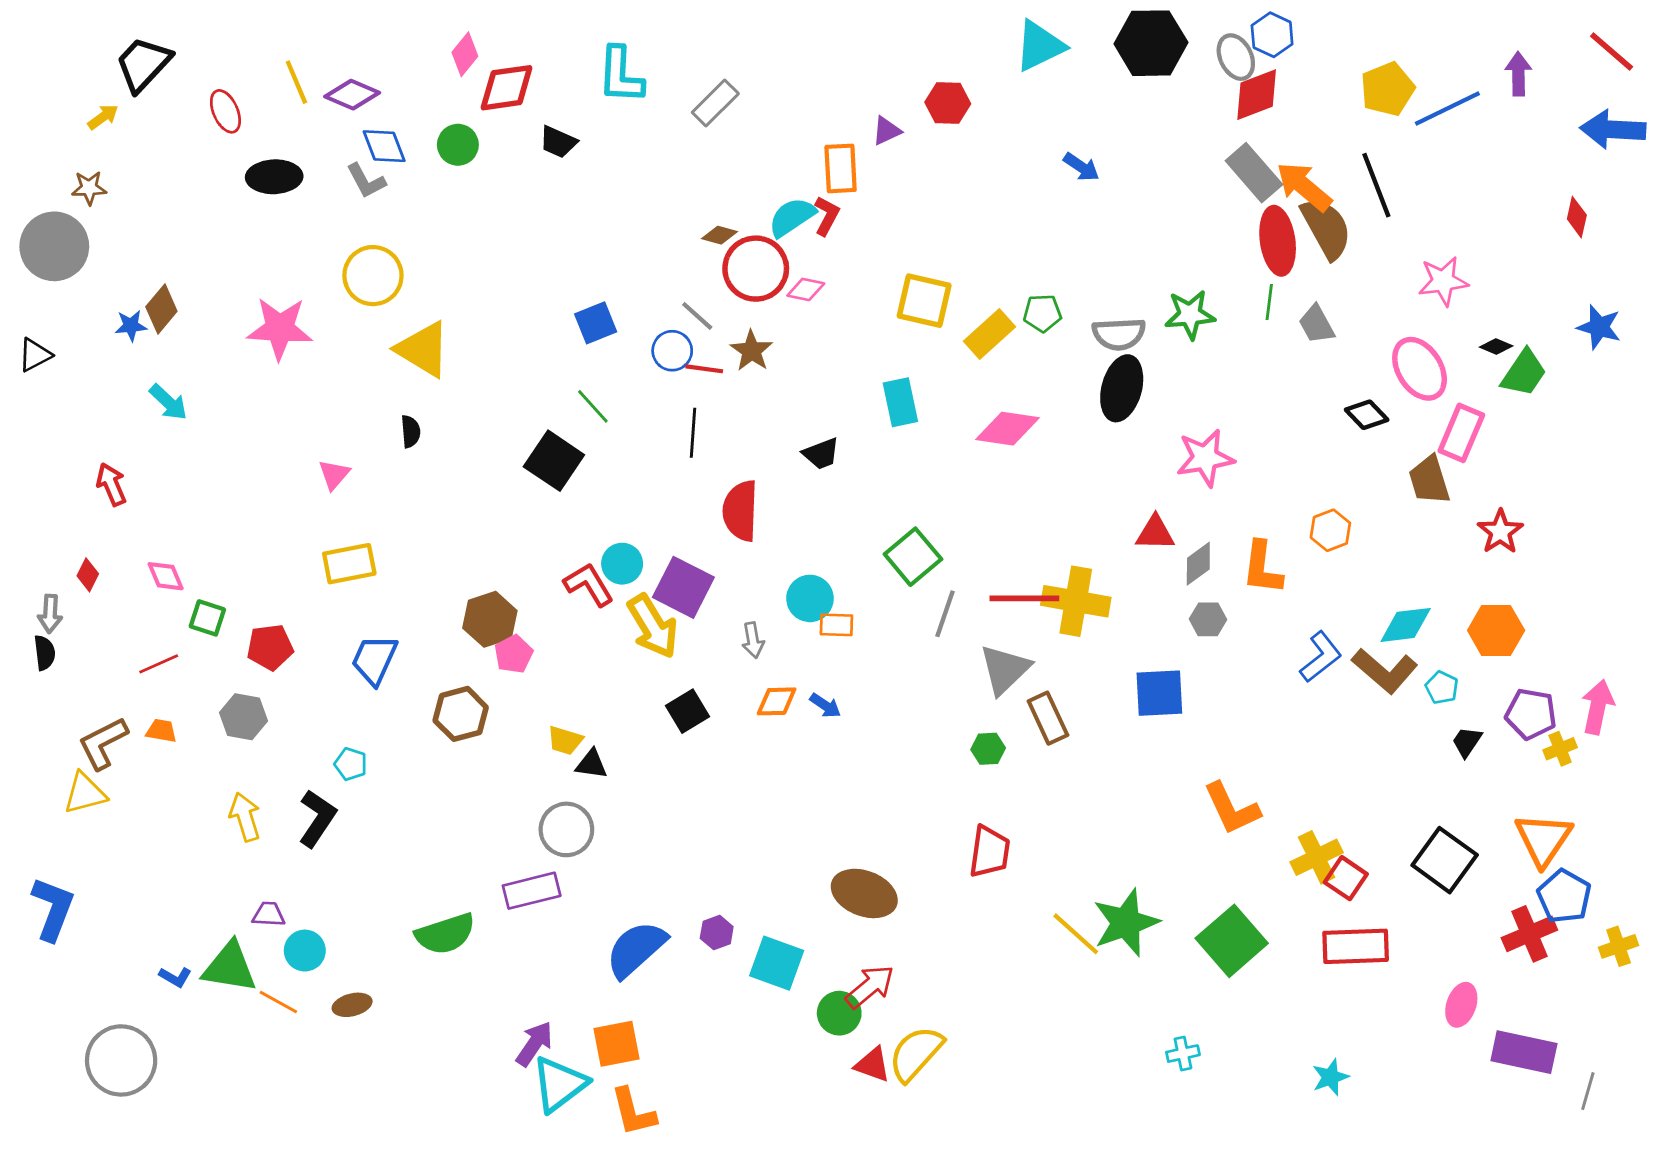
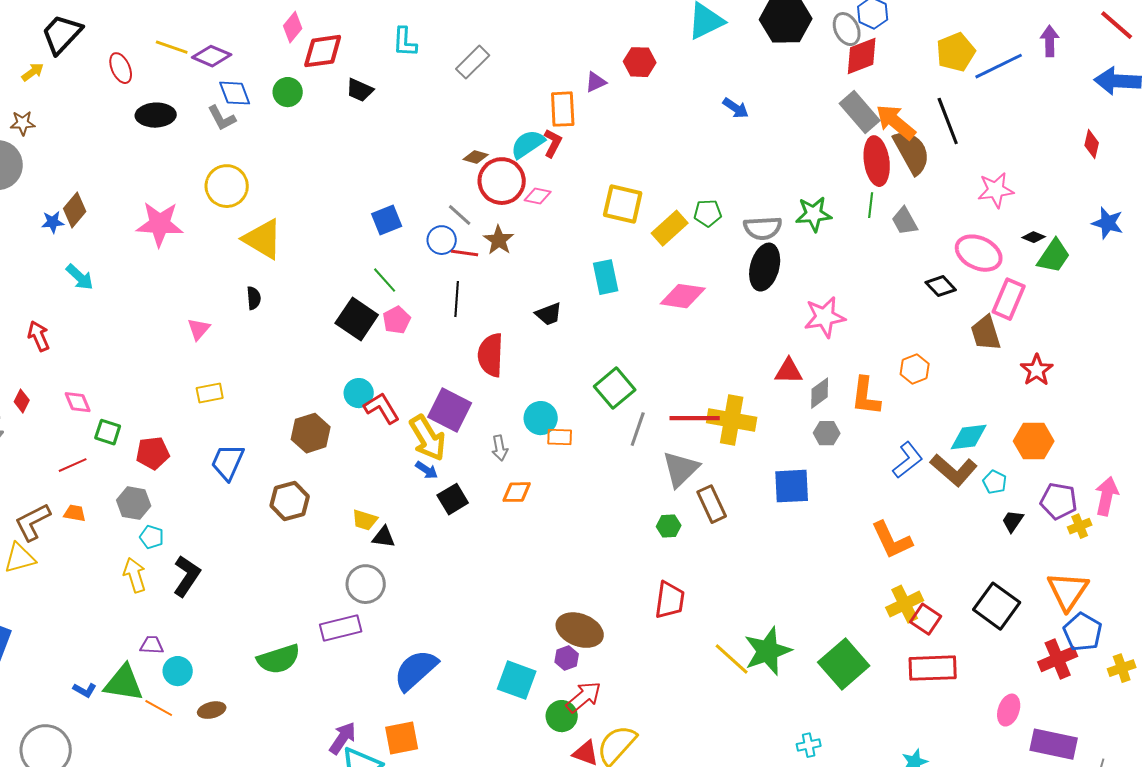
cyan L-shape: (621, 75) -> (405, 42), size x0.7
yellow line: (296, 82) -> (172, 47), turned -48
pink ellipse: (1420, 369) -> (979, 253), turned -33
yellow rectangle: (349, 564) -> (210, 393), size x0.7
cyan circle: (622, 564) -> (359, 393), moved
pink pentagon: (514, 654) -> (397, 320), moved
blue arrow: (825, 706) -> (427, 470), moved
cyan pentagon: (351, 764) -> (152, 537), moved
orange L-shape: (1232, 809) -> (892, 540), moved
purple hexagon: (717, 932) -> (567, 658), moved

